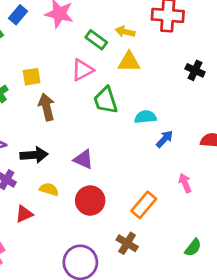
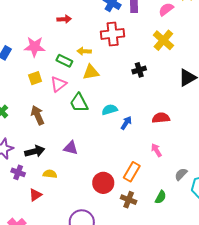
black cross: (195, 70) -> (139, 70), turned -32
yellow square: (32, 77) -> (35, 78), moved
pink arrow: (185, 183) -> (156, 150), moved
red circle: (90, 201) -> (103, 183), moved
orange rectangle: (144, 205) -> (132, 172), moved
brown cross: (127, 243) -> (129, 200), moved

